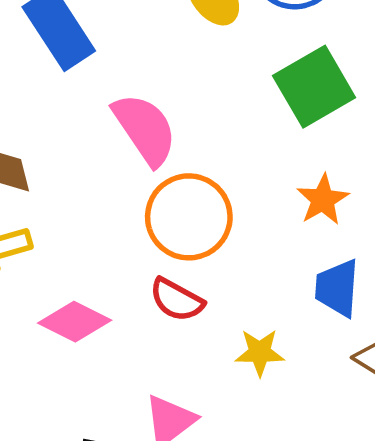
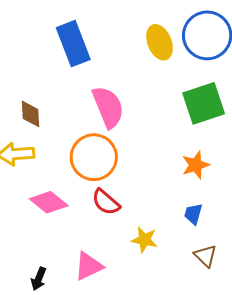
orange circle: (189, 217) -> (94, 157), moved
blue trapezoid: (337, 288) -> (193, 214), size x0.7

